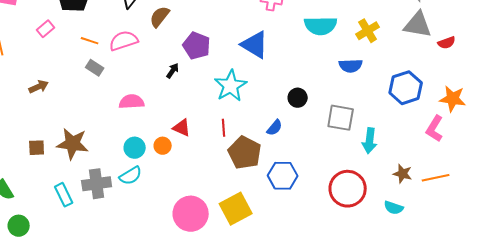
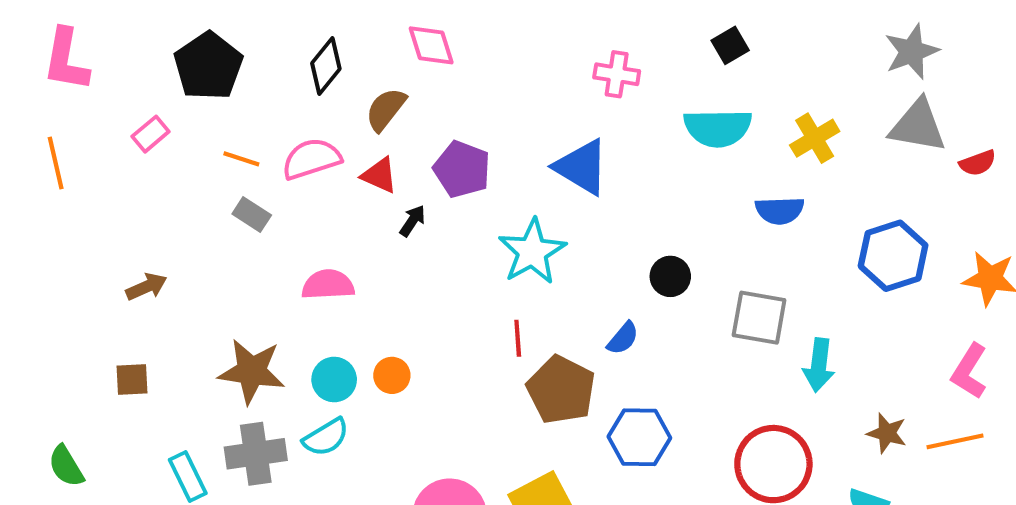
brown arrow: (39, 87) -> (146, 287), moved
red triangle: (182, 128) -> (380, 175), moved
pink L-shape: (435, 129) -> (969, 371), moved
brown star: (73, 144) -> (252, 371), moved

